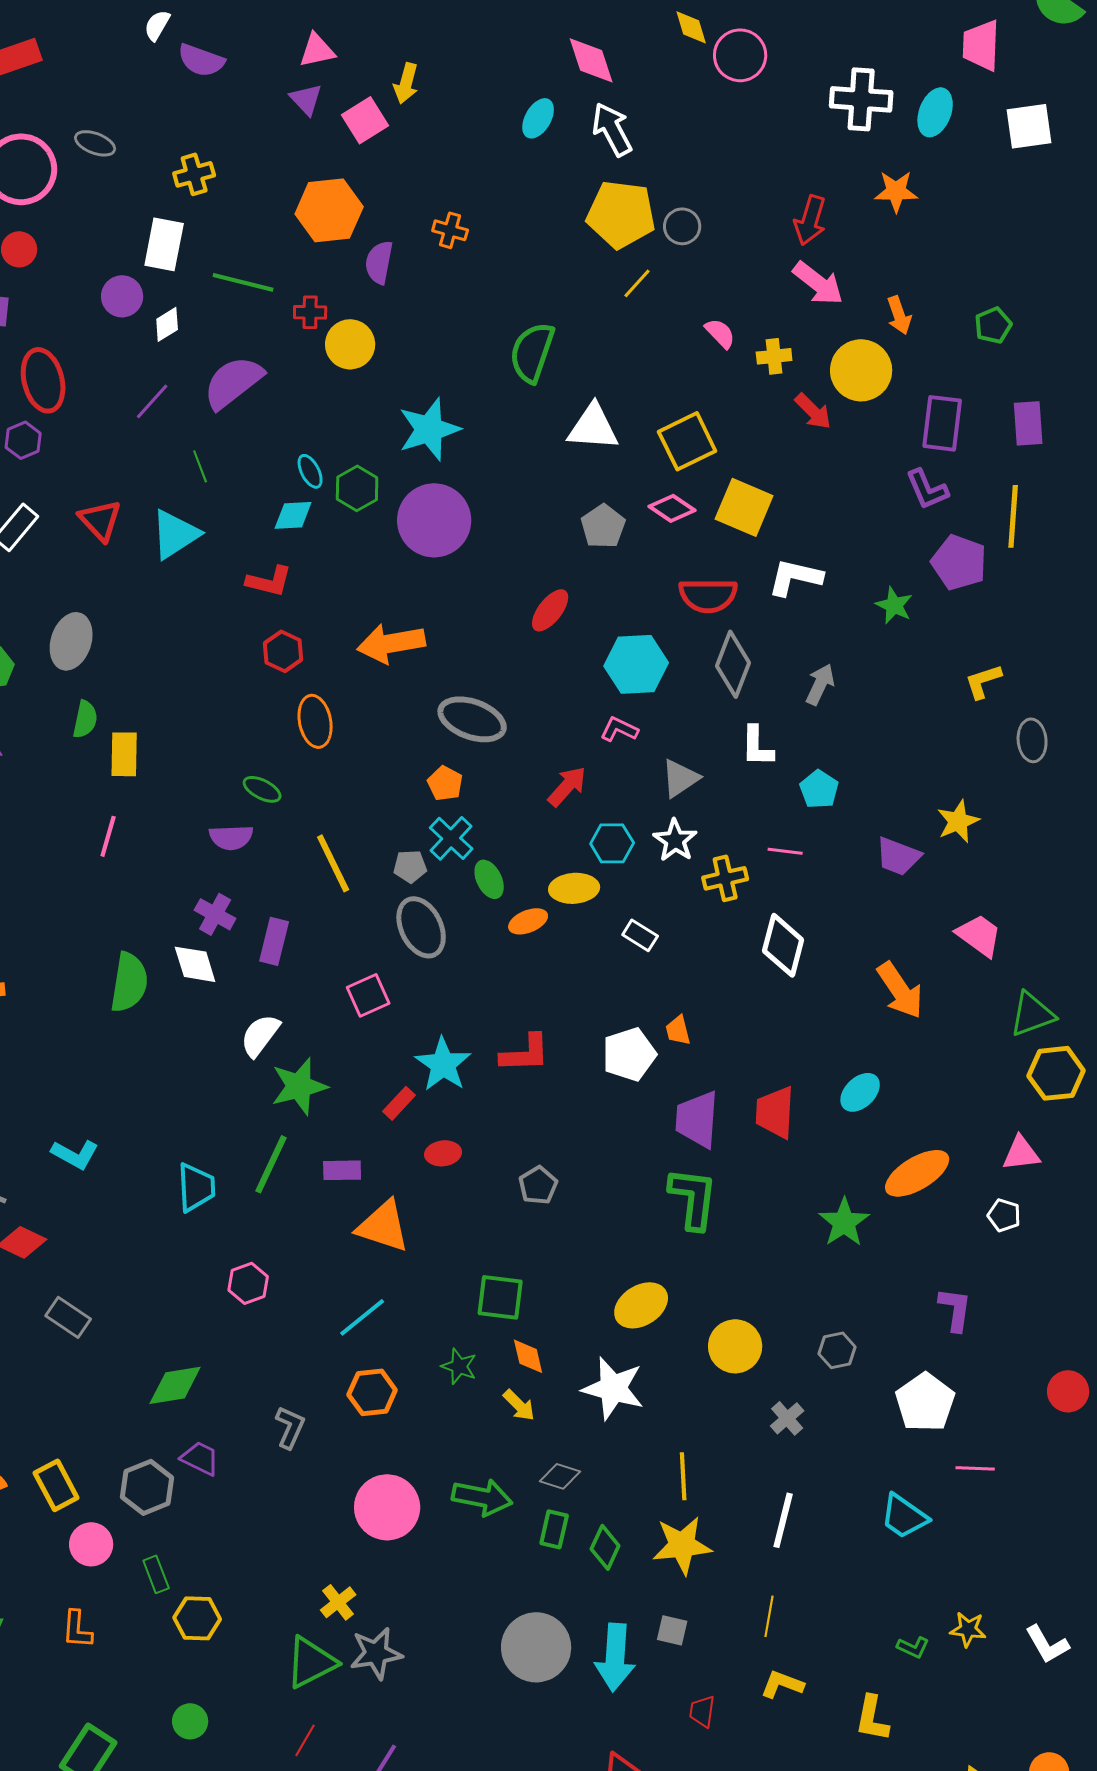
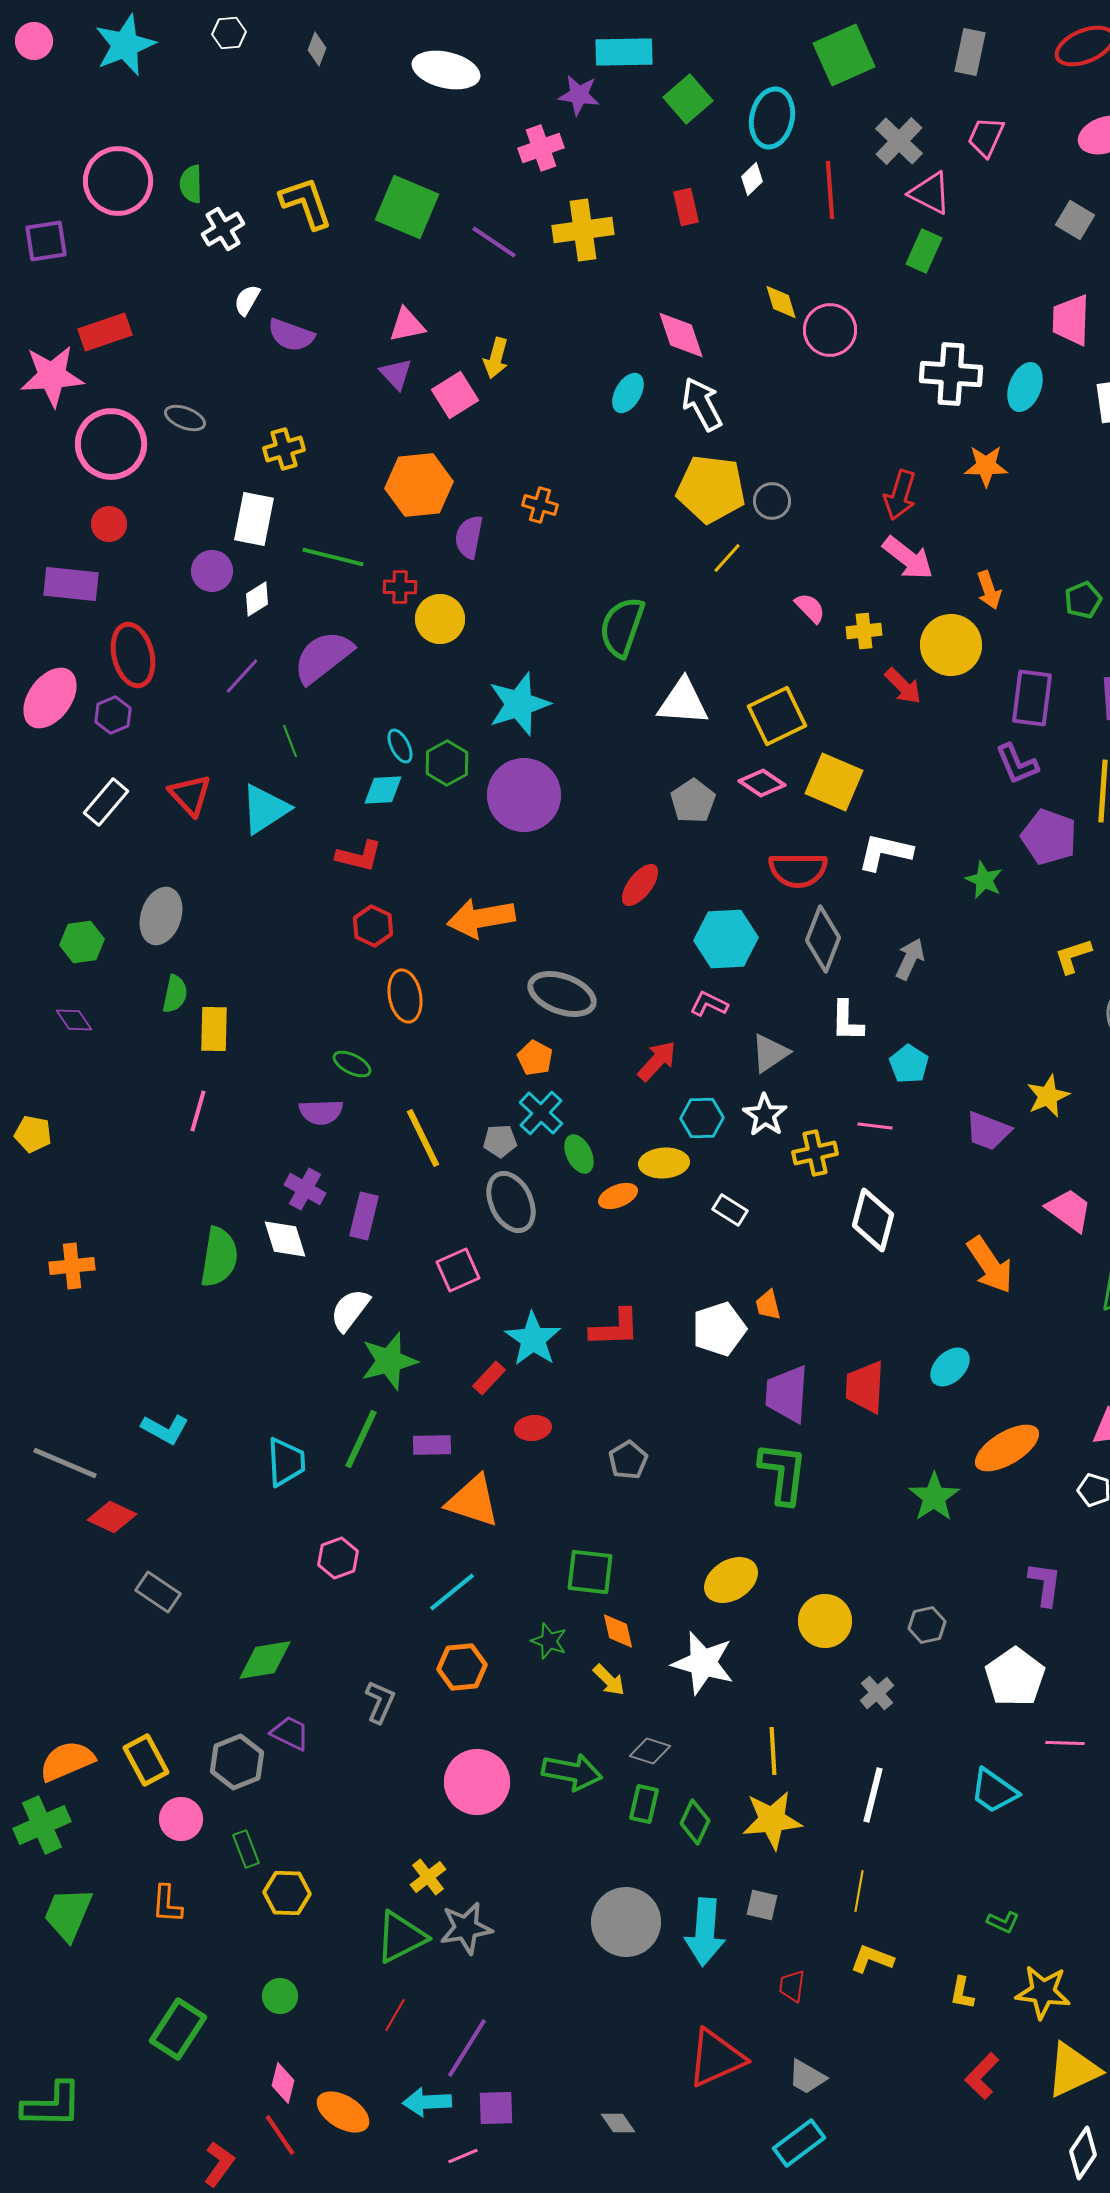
yellow star: (968, 1629) -> (1043, 1992), moved, size x1.5
yellow L-shape: (872, 1718) -> (962, 1993), size x0.7

